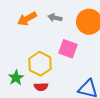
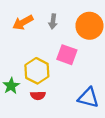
gray arrow: (55, 18) -> (53, 21), turned -96

